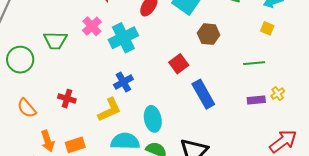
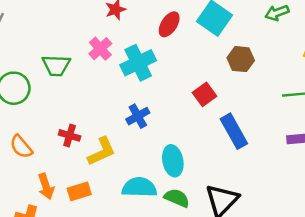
yellow L-shape: (109, 110) -> (102, 151), moved

